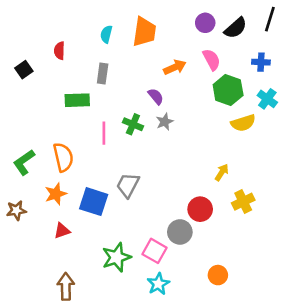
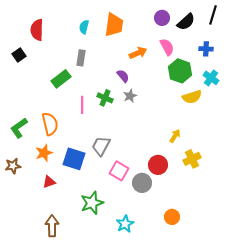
red semicircle: (59, 51) -> (37, 30), moved, size x1.5
green rectangle: (77, 100) -> (61, 79), turned -36
pink square: (155, 251) -> (119, 171), moved

